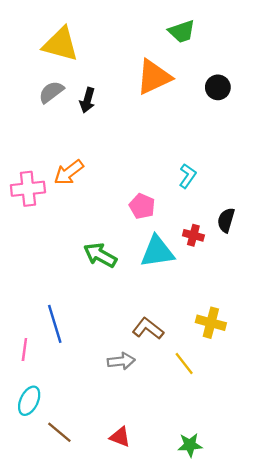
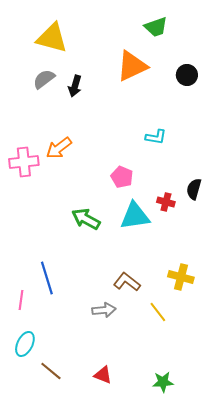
cyan L-shape: (188, 176) -> (156, 137), moved, turned 65

